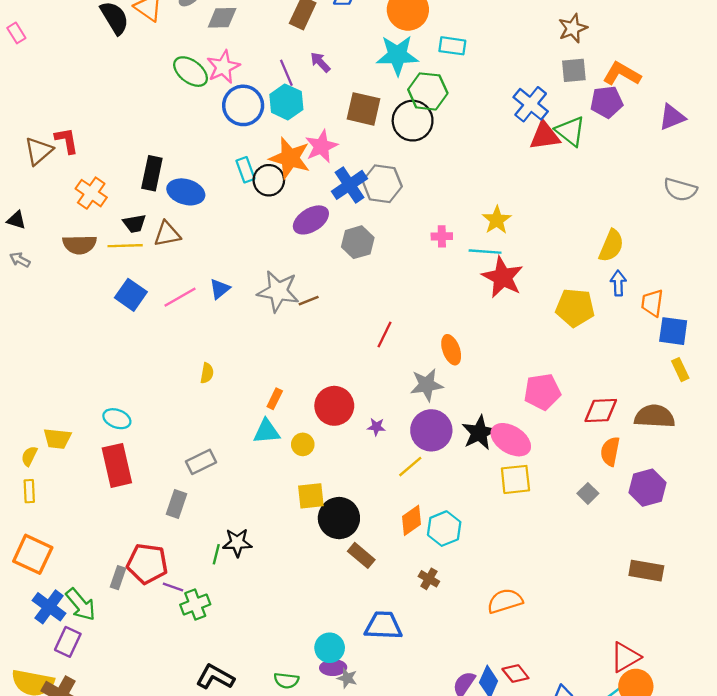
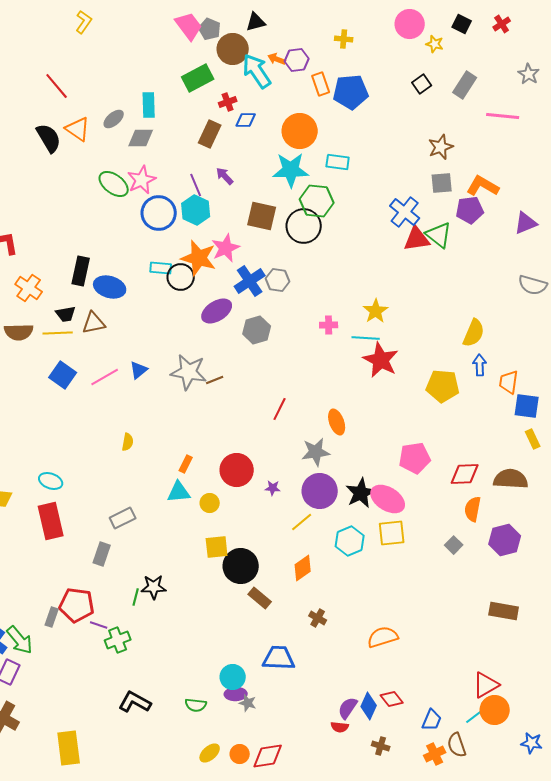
cyan rectangle: (245, 170) -> (161, 268), turned -65
gray hexagon: (382, 184) -> (278, 280), size x0.7
cyan hexagon: (444, 529) -> (350, 541), moved

